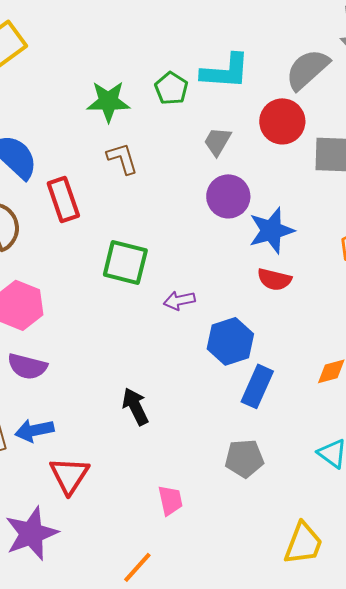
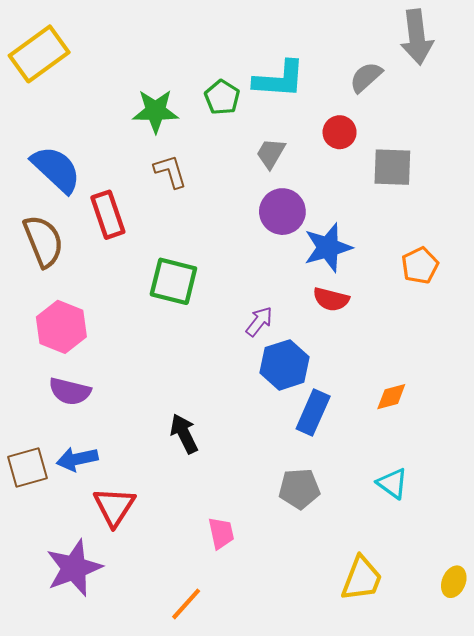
gray semicircle: (307, 69) -> (366, 77), size x0.7
red circle: (282, 121) -> (340, 132), size x0.7
purple arrow: (179, 300) -> (259, 322), moved, turned 140

